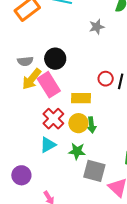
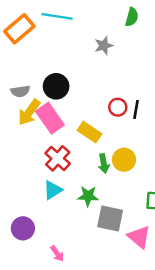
yellow rectangle: (81, 98) -> (89, 132), turned 36
yellow circle: (78, 123) -> (124, 160), moved

